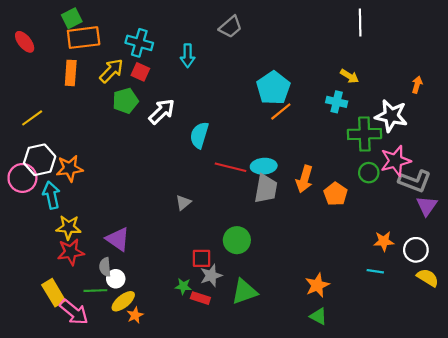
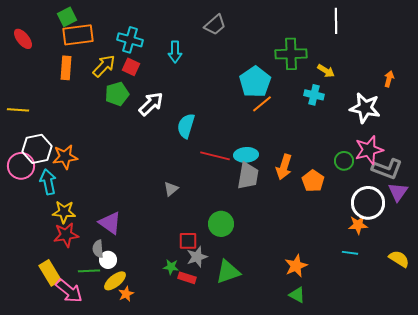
yellow line: (32, 118) -> (18, 110), moved, turned 40
green cross: (364, 134) -> (291, 54), moved
white circle: (416, 250) -> (368, 203), moved, size x1.4

